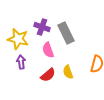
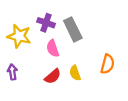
purple arrow: (21, 62) -> (12, 72), moved

